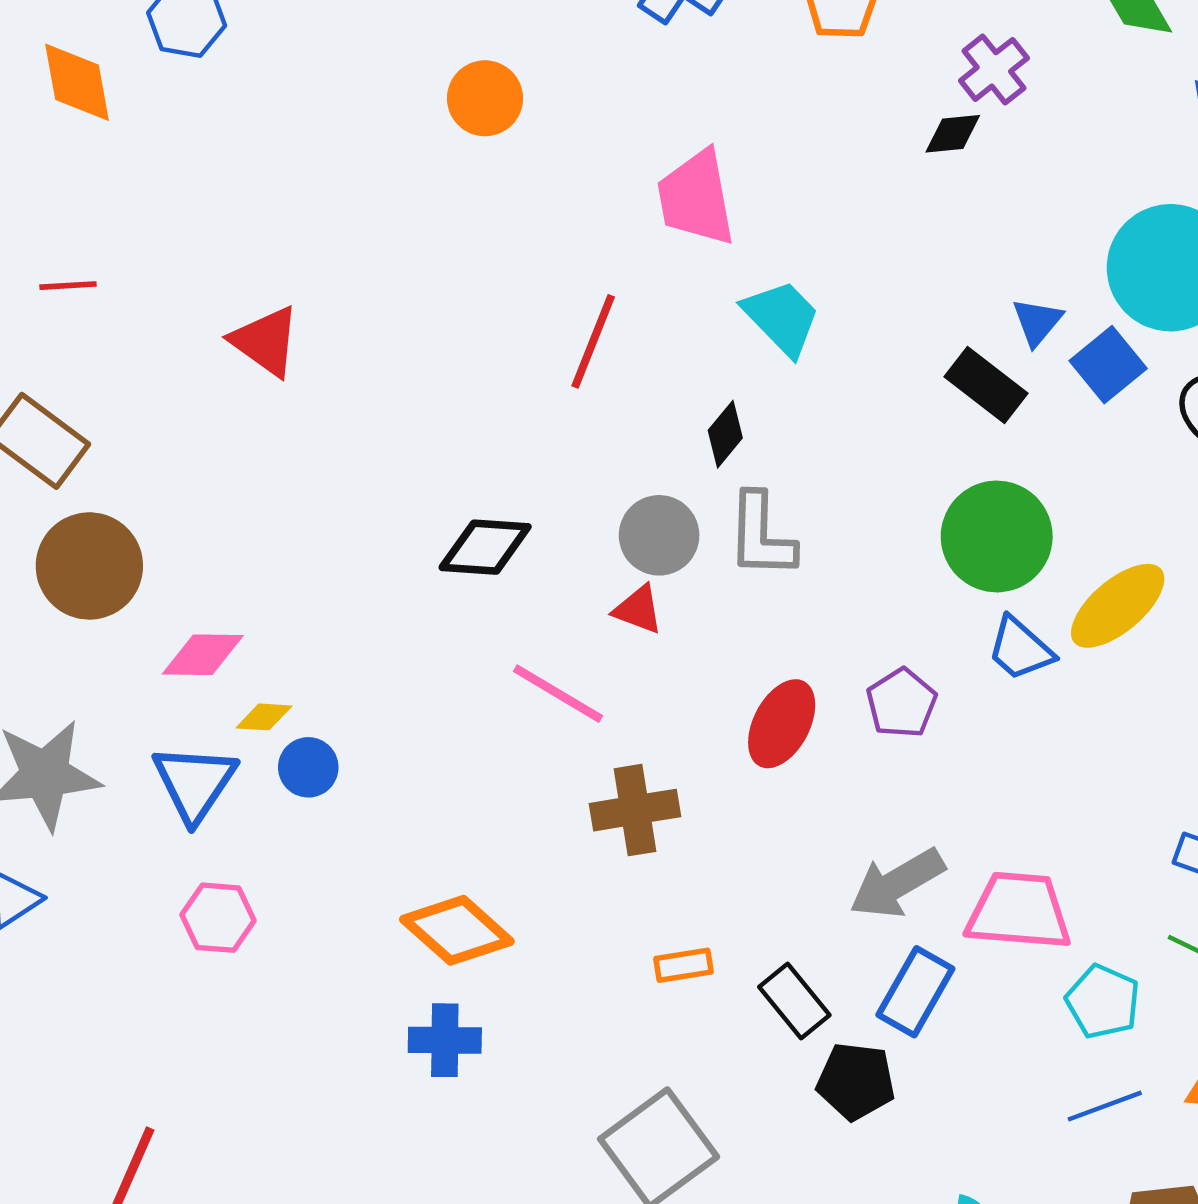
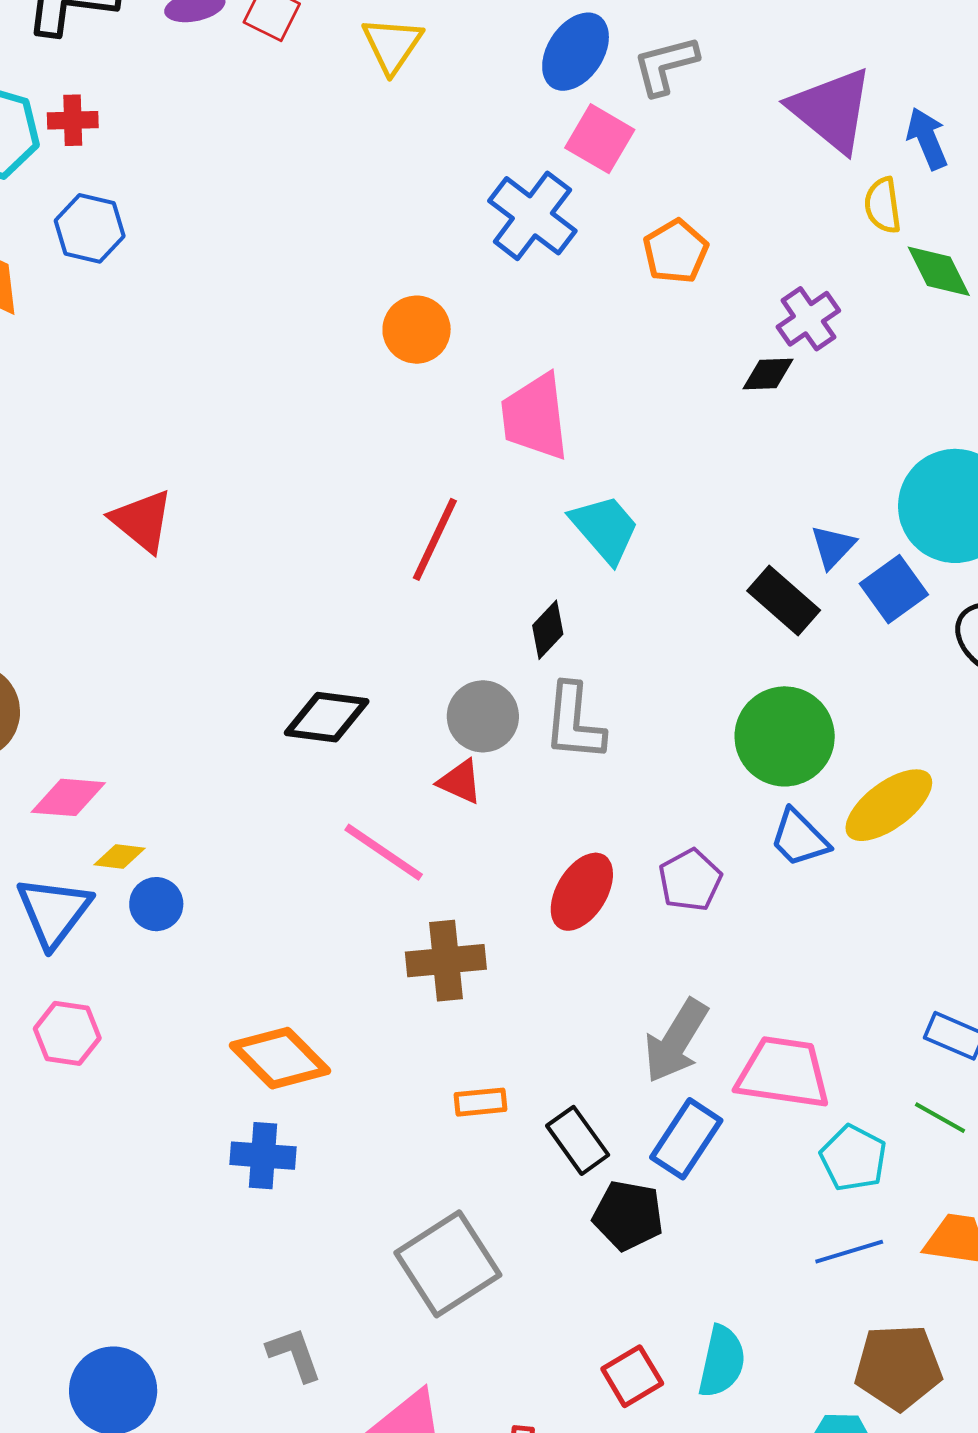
orange circle: (485, 98) -> (417, 330), moved
gray arrow: (897, 883) -> (676, 1041), turned -32

